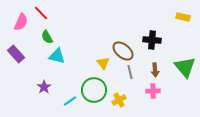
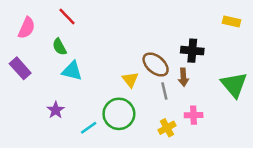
red line: (41, 13) -> (67, 16), moved
brown arrow: (155, 70) -> (183, 77), moved
yellow cross: (119, 100) -> (167, 128), moved

